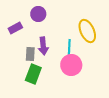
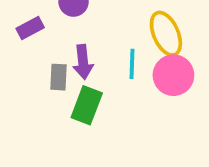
pink circle: (71, 65) -> (173, 75), moved
green rectangle: (33, 74) -> (87, 105), moved

